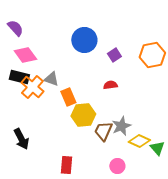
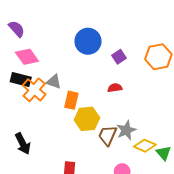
orange rectangle: (68, 97) -> (71, 100), turned 36

